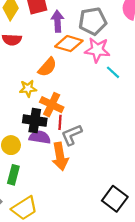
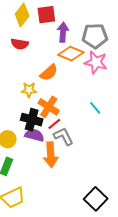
cyan line: (113, 72) -> (95, 108), moved
red line: (60, 122) -> (54, 124), turned 40
gray L-shape: (72, 135) -> (64, 136), turned 80

